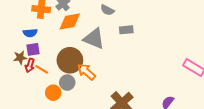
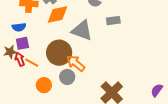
red arrow: (30, 65) -> (20, 59), turned 144
gray circle: (67, 83) -> (67, 77), moved

